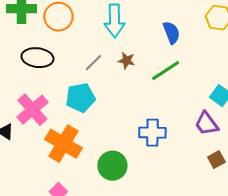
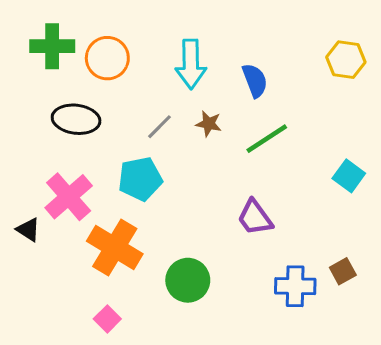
blue semicircle: (171, 33) -> (255, 80), moved
purple trapezoid: (206, 124) -> (255, 218), moved
blue cross: (152, 133) -> (295, 286), moved

